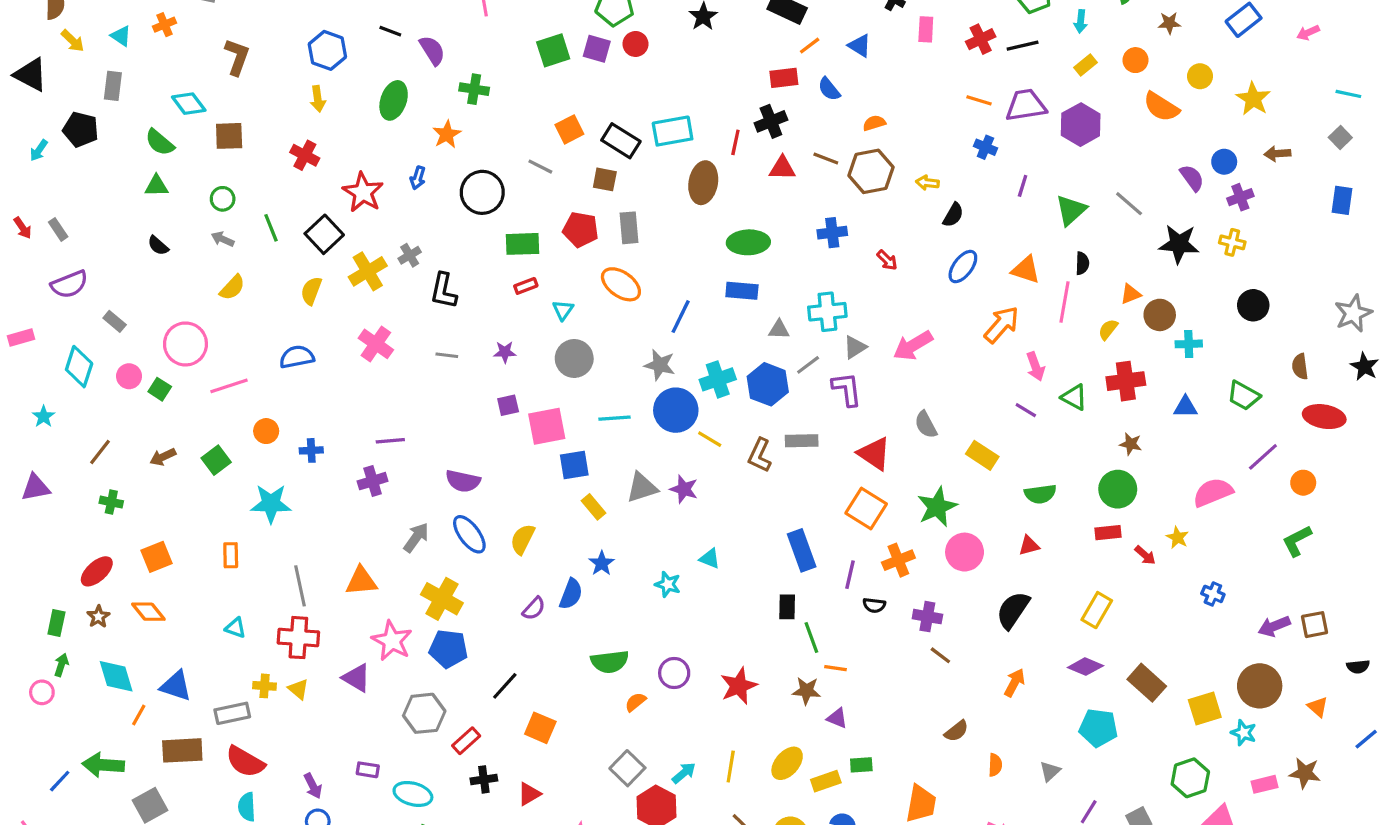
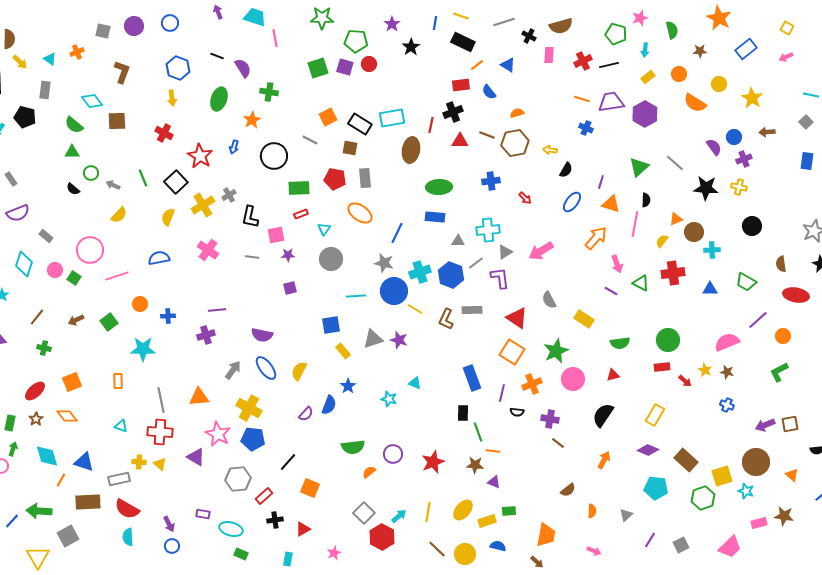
purple line: (1023, 186) -> (601, 182), moved
green circle: (223, 199) -> (91, 173), moved
pink square: (547, 426) -> (276, 235), moved, size x0.7
brown star: (1131, 444) -> (727, 372), moved
green hexagon: (1190, 778) -> (703, 498), moved

